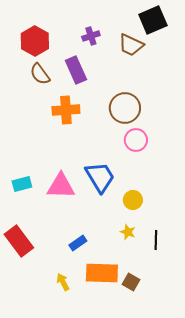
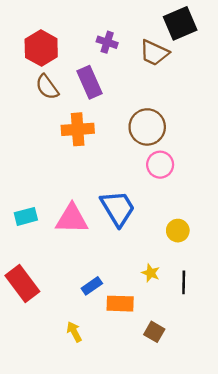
purple cross: (91, 36) -> (107, 42), turned 36
yellow circle: (133, 200) -> (178, 231), moved
orange rectangle: (102, 273) -> (120, 304), moved, size x0.7

